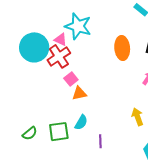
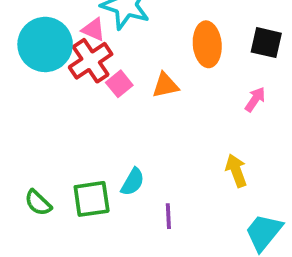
pink square: (71, 79) -> (119, 84), moved
orange triangle: (79, 93) -> (165, 85), moved
green semicircle: (30, 133) -> (38, 203), turned 84

